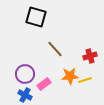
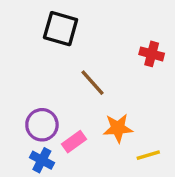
red cross: (90, 56) -> (152, 54), moved, turned 32
yellow line: (85, 80) -> (148, 155), moved

